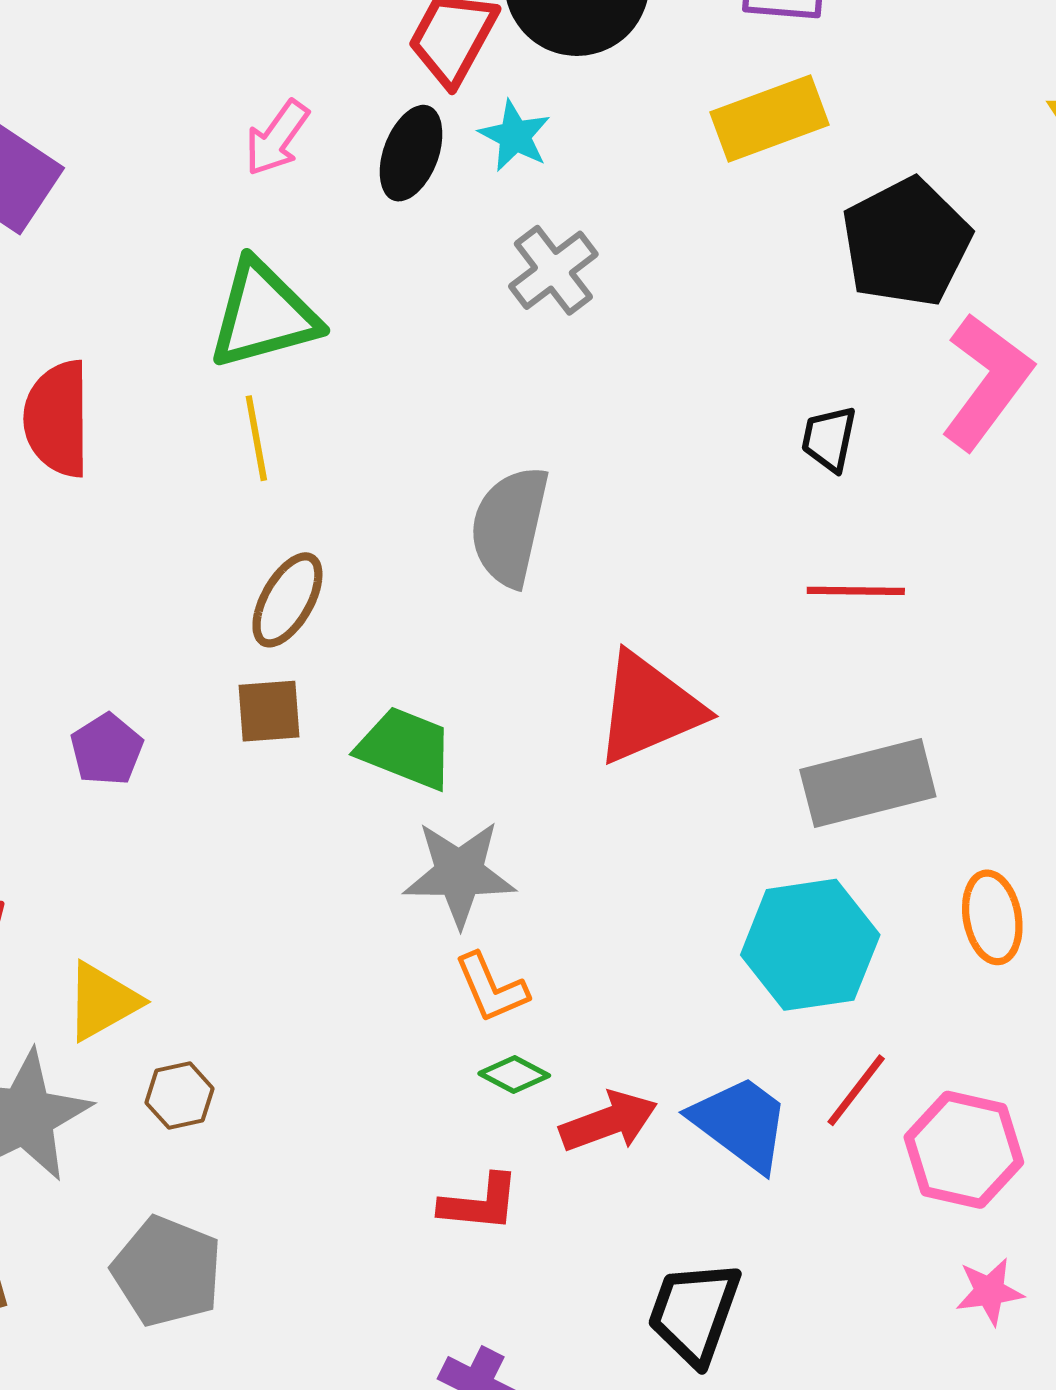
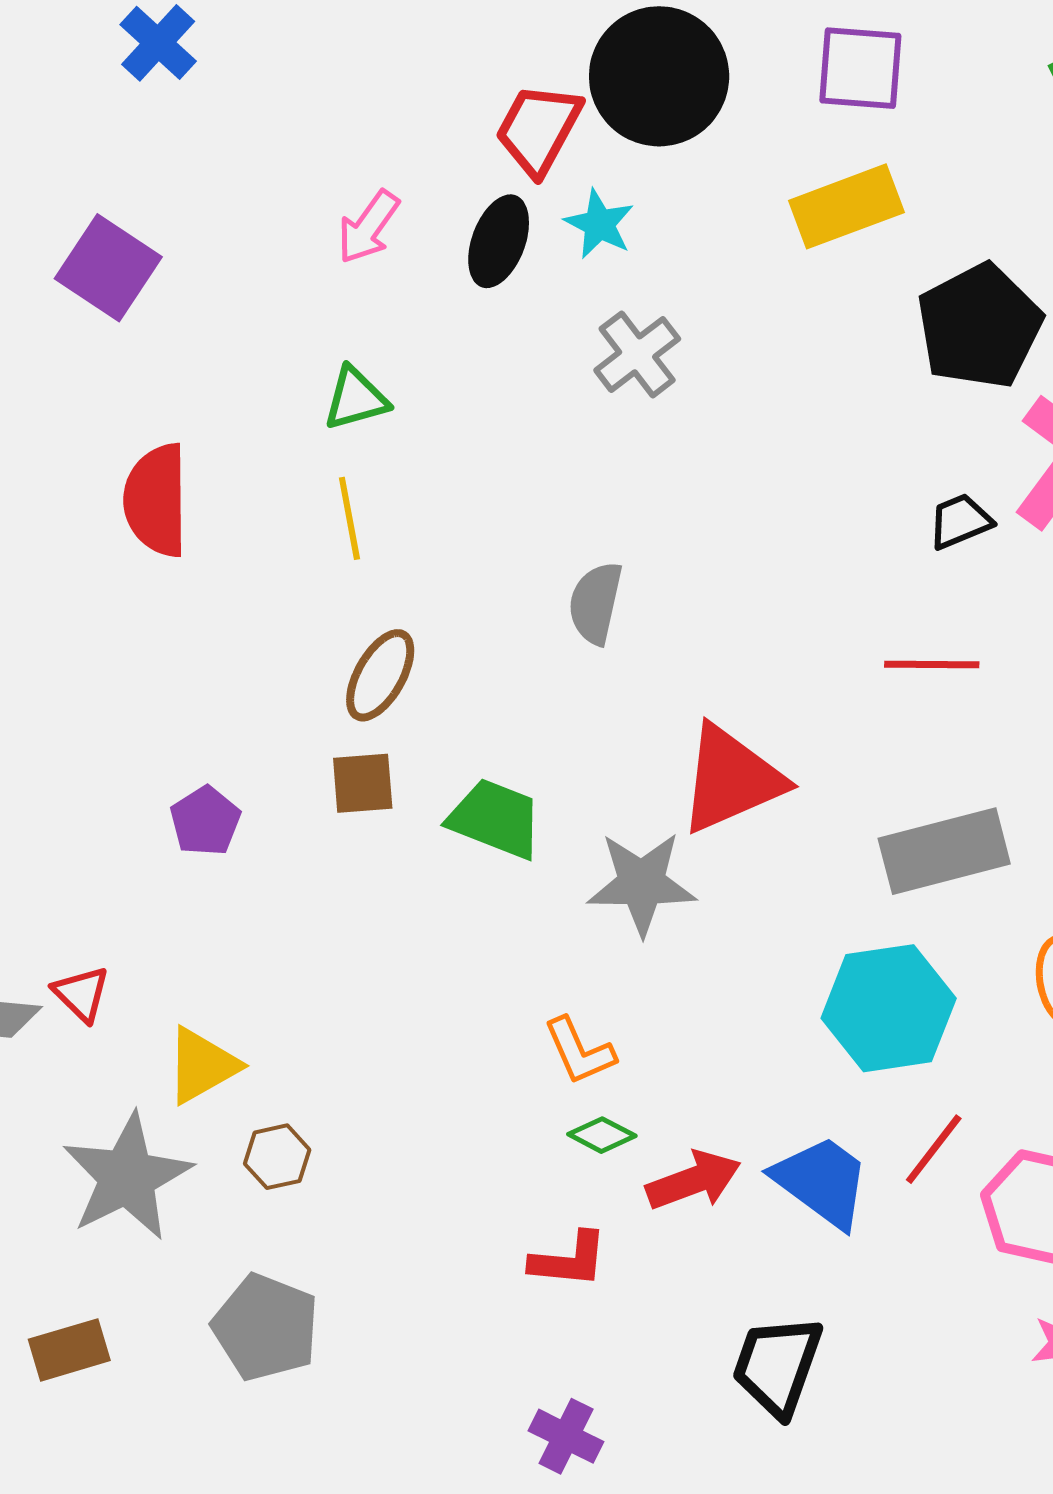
green triangle: (263, 315) -> (356, 399), size x0.6
black trapezoid: (829, 439) -> (960, 521), moved, turned 56
gray semicircle: (510, 526) -> (596, 603), size x0.7
gray star: (459, 874) -> (642, 883), moved

